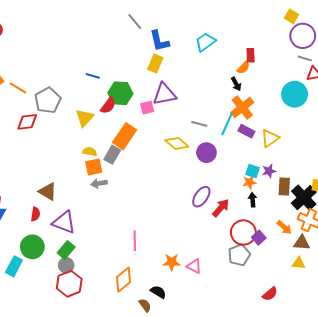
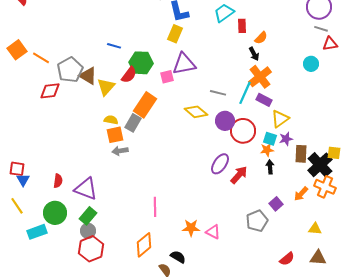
red rectangle: (251, 55) -> (242, 26), moved
cyan circle: (295, 94) -> (311, 64), size x0.6
yellow triangle: (270, 138) -> (280, 119), moved
brown triangle: (48, 192) -> (88, 76), moved
orange arrow: (284, 227) -> (301, 194), turned 91
red circle: (243, 232) -> (243, 131), moved
brown triangle: (302, 243) -> (318, 258), moved
cyan rectangle: (14, 266) -> (37, 232), turned 42

